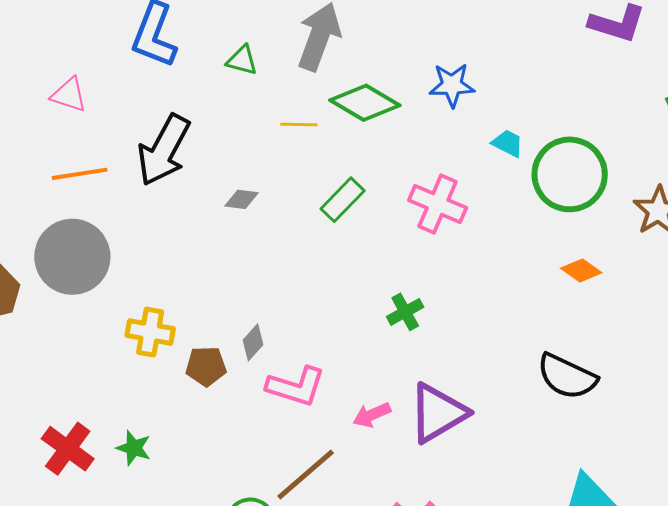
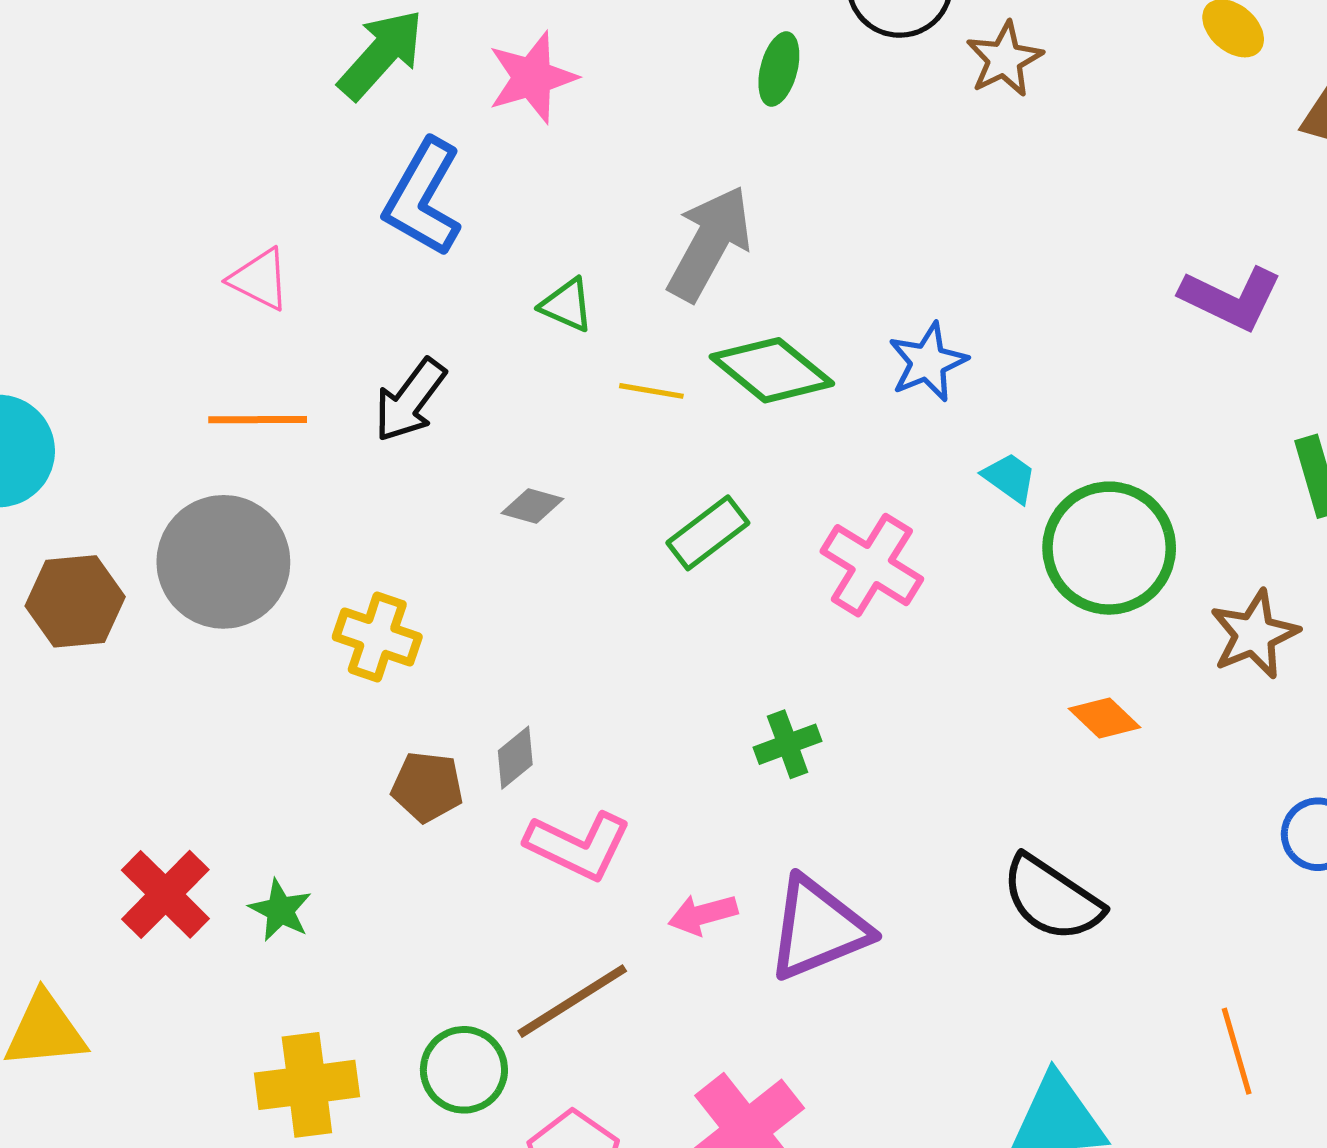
green triangle: (242, 60) -> (567, 305), moved
blue star: (452, 85) -> (928, 362), turned -30
black arrow: (164, 150) -> (410, 400), size x0.7
yellow cross: (150, 332) -> (377, 637), moved

